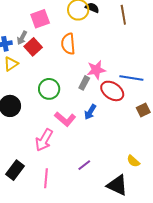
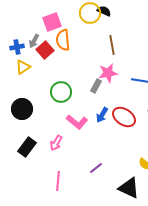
brown line: (123, 15) -> (112, 45), moved
orange semicircle: (68, 44) -> (63, 40), moved
red ellipse: (112, 91) -> (124, 117), moved
pink arrow: (44, 140) -> (56, 143), size x0.7
black rectangle: (15, 170) -> (27, 147), moved

